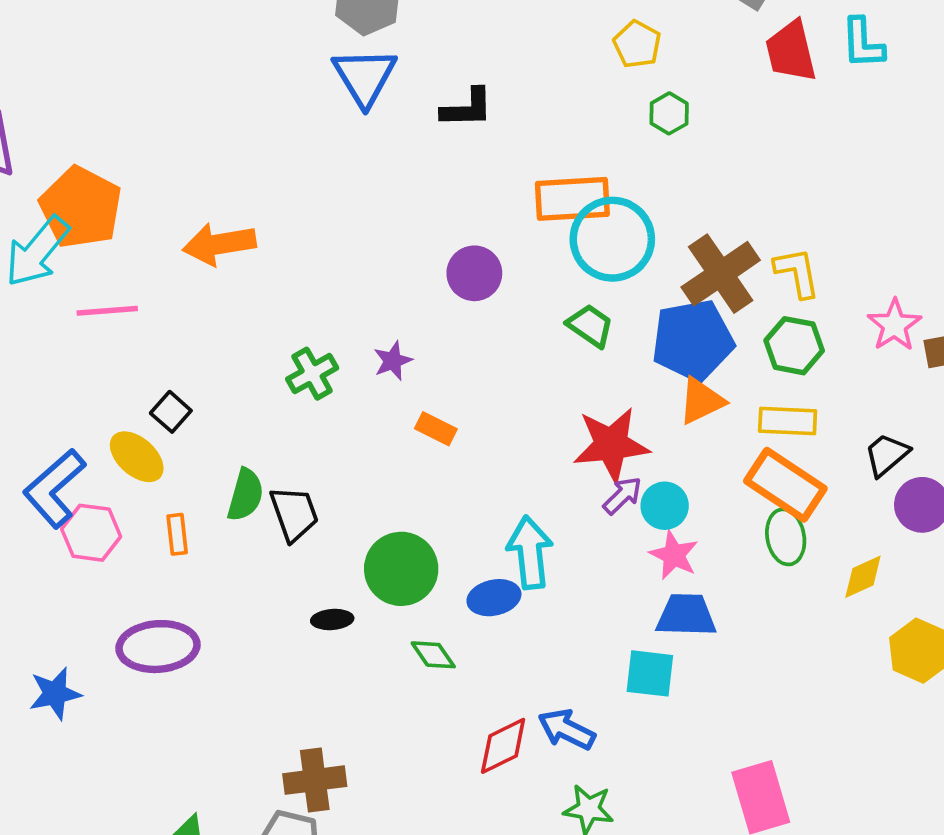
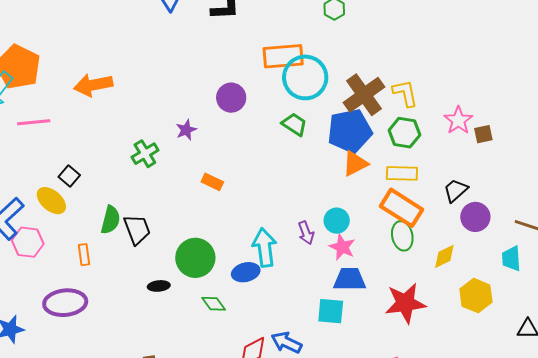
purple star: (393, 361) -> (186, 130), moved
red star: (611, 445) -> (405, 303), moved
purple arrow: (622, 496) -> (306, 233), moved, turned 115
orange rectangle: (177, 534) -> (84, 255), moved

